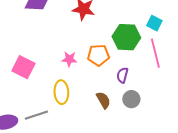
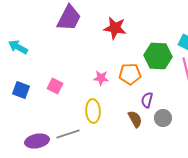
pink square: (23, 67) -> (55, 86), size x0.7
purple semicircle: (122, 75) -> (147, 100), moved

